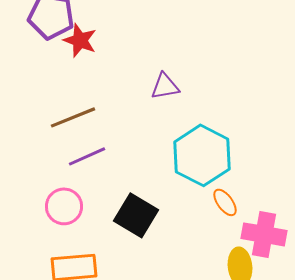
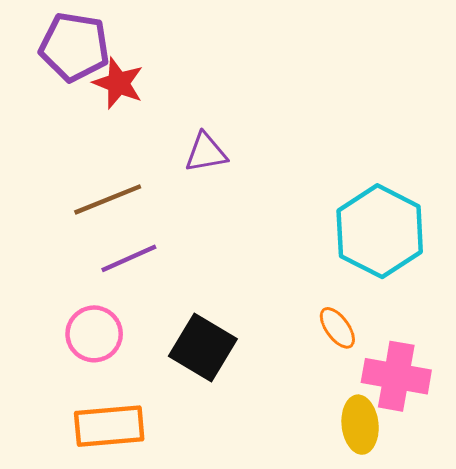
purple triangle: (165, 86) -> (206, 153), moved
cyan hexagon: (202, 155) -> (380, 231), moved

